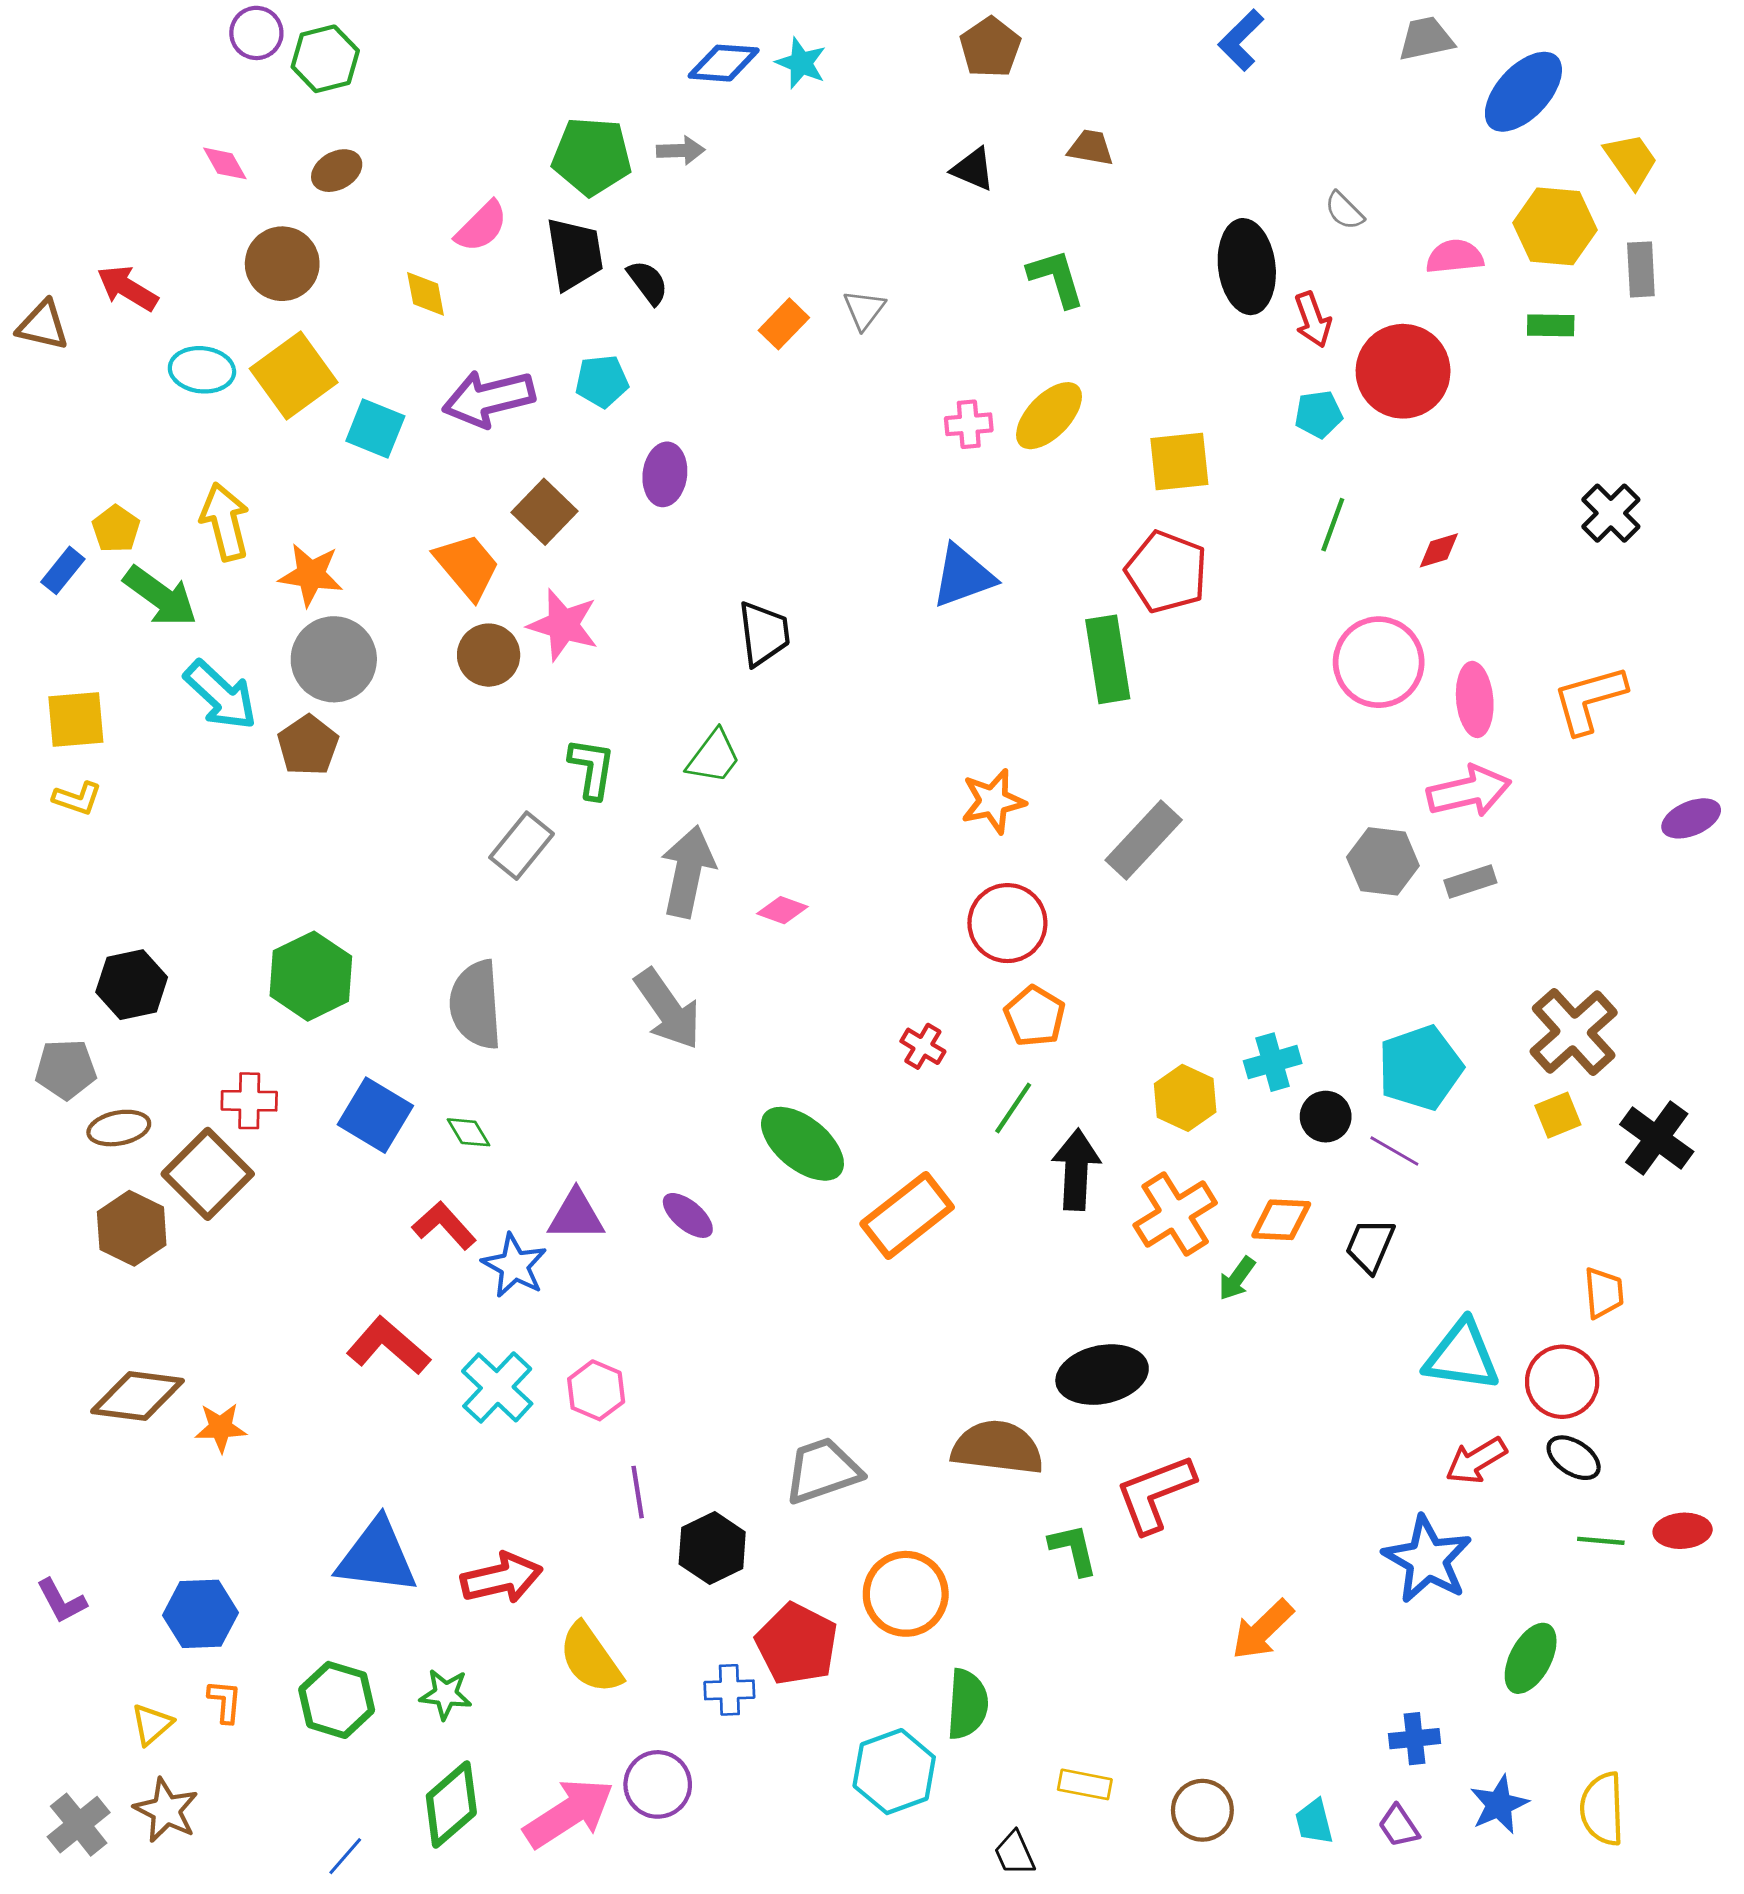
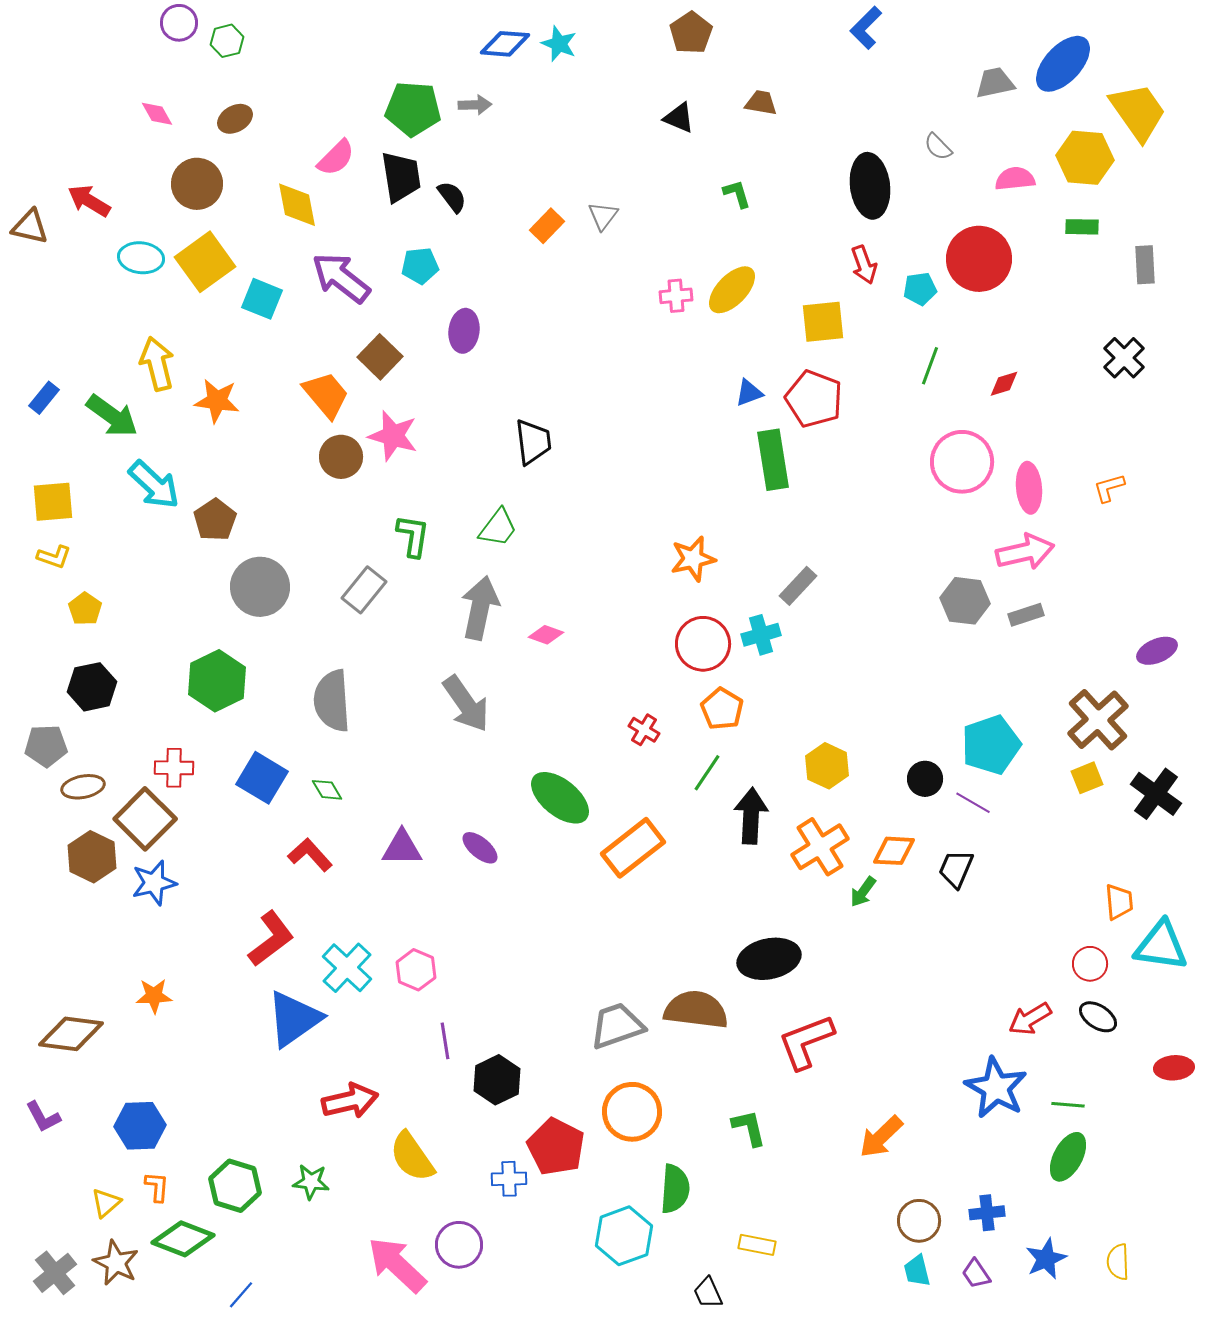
gray trapezoid: (1426, 39) -> (995, 83), moved
green hexagon: (325, 59) -> (227, 41), size x0.7
yellow trapezoid: (1631, 161) -> (1138, 112), size x1.5
gray rectangle: (1641, 269) -> (1145, 265), moved
green L-shape: (1056, 278) -> (737, 194), size x0.7
yellow diamond: (426, 294) -> (297, 205), size x1.4
red arrow: (1313, 320) -> (864, 265), moved
purple arrow: (489, 398) -> (341, 278), turned 52
yellow pentagon: (116, 529) -> (85, 609), moved
blue triangle: (963, 576) -> (749, 393), moved, size x0.6
gray circle: (334, 659) -> (260, 587), moved
orange L-shape: (1589, 699) -> (1109, 488), size x0.6
purple ellipse: (1691, 818) -> (1157, 651), moved
gray rectangle: (1144, 840) -> (798, 586), size x0.7
cyan cross: (1273, 1062) -> (761, 635), moved
blue star: (514, 1266) -> (154, 883), moved, turned 30
red L-shape: (388, 1346) -> (271, 939), turned 102
cyan triangle: (1462, 1356) -> (1161, 946), moved
red circle: (1562, 1382) -> (1090, 964), size x0.7
brown diamond: (137, 1396) -> (71, 1034), moved
gray trapezoid: (823, 1471) -> (617, 1026), moved
green line: (1601, 1541) -> (1068, 1105), moved
green L-shape: (1073, 1549) -> (749, 1128), moved
blue triangle: (377, 1557) -> (294, 1019), moved, turned -42
green diamond: (451, 1805) -> (183, 1239), moved, turned 62
yellow semicircle: (1602, 1809) -> (1118, 1262), size x0.7
brown circle: (1202, 1810) -> (919, 1221), moved
pink arrow: (569, 1813) -> (397, 1265), turned -104

